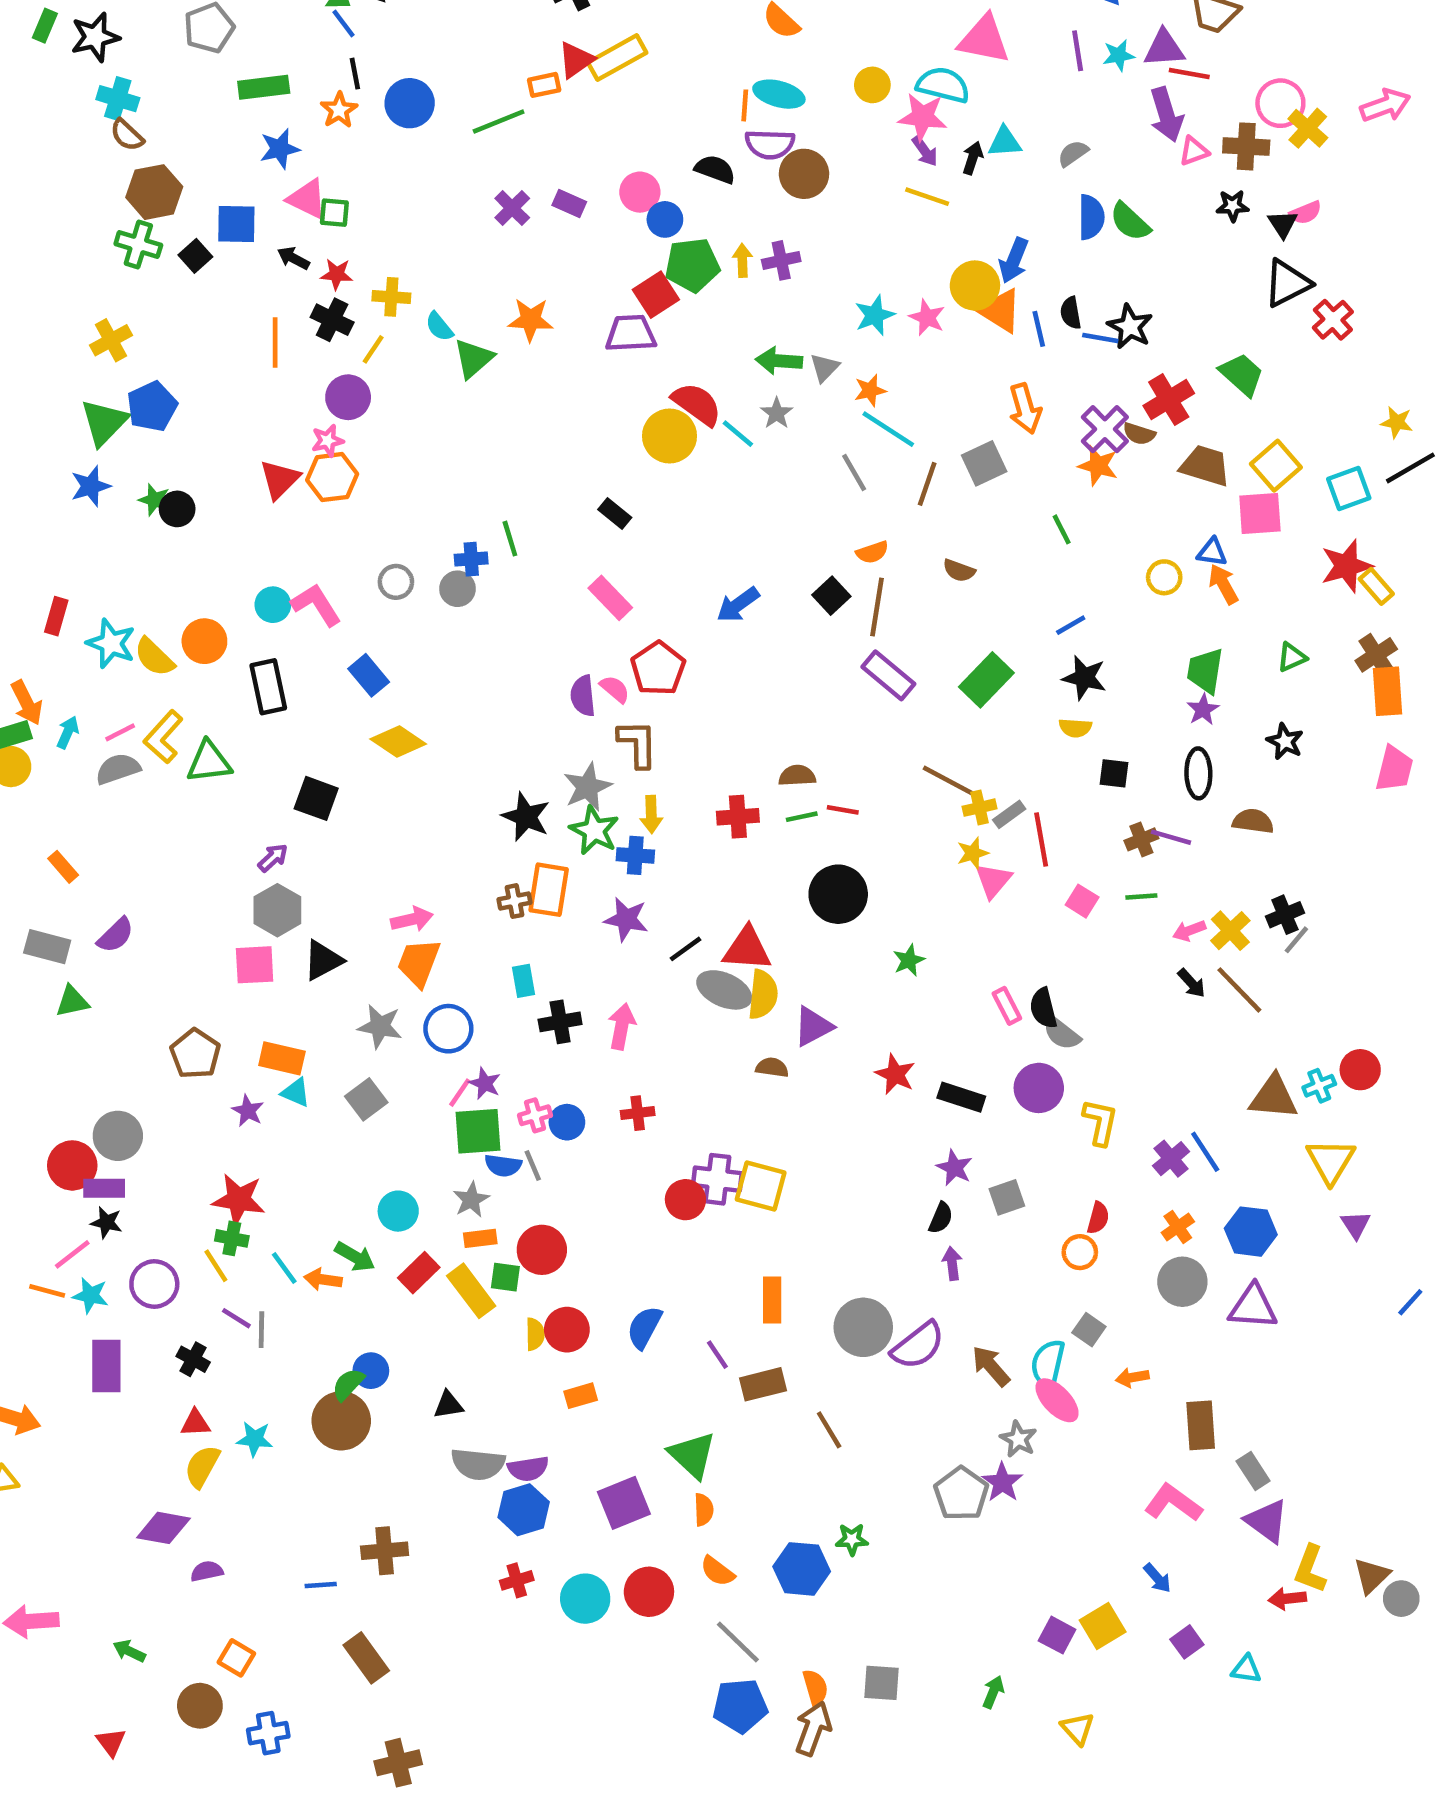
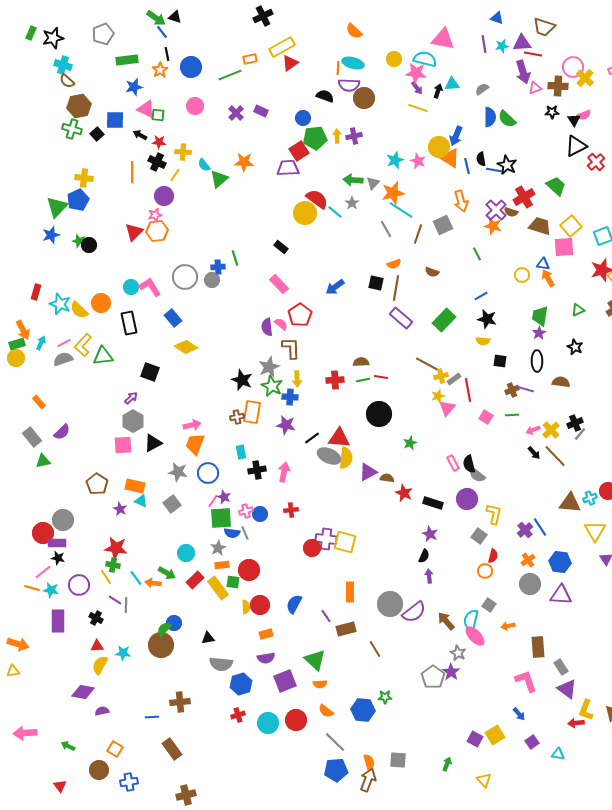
red triangle: (576, 60) -> (290, 63), moved
pink circle: (640, 192) -> (195, 106), moved
yellow cross: (111, 340) -> (84, 178), moved, turned 36
orange star: (870, 390) -> (393, 193), size x1.6
gray circle: (396, 582) -> (185, 277), size x1.6
black square: (831, 596) -> (376, 283), turned -35
gray rectangle: (47, 947) -> (32, 437), turned 36
brown semicircle: (772, 1067) -> (387, 478), moved
gray square: (1007, 1197) -> (479, 536), moved, turned -35
purple semicircle: (528, 1469) -> (266, 658), moved
pink L-shape: (1173, 1503) -> (526, 681), turned 35
orange semicircle: (704, 1510) -> (320, 684), turned 88

